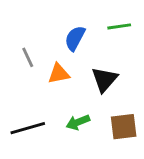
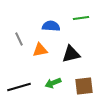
blue semicircle: (75, 38) -> (51, 26), turned 66
black triangle: (104, 80) -> (71, 54), turned 36

